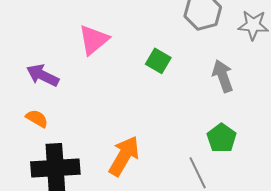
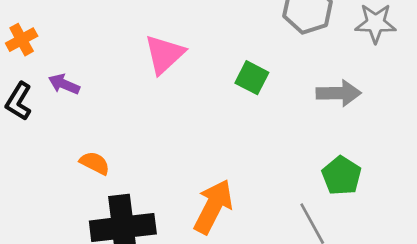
purple arrow: (43, 75) -> (64, 84), moved, size x0.7
gray arrow: (223, 76) -> (339, 93), turned 112

